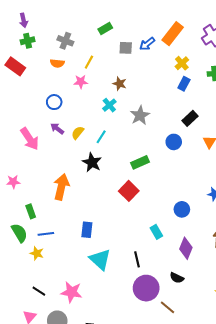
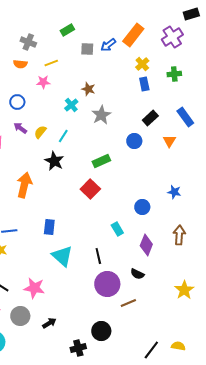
yellow line: (89, 62) -> (51, 63), turned 40
brown star: (120, 84) -> (88, 89), moved
blue rectangle: (184, 84) -> (144, 84), turned -40
brown line: (168, 307) -> (128, 303), turned -63

